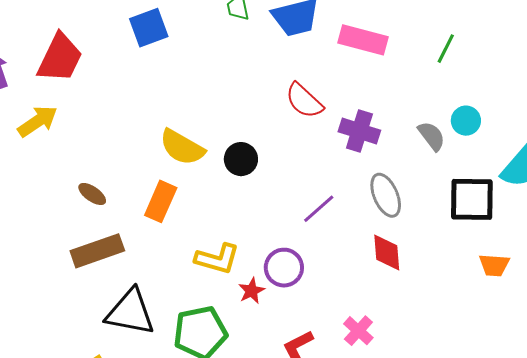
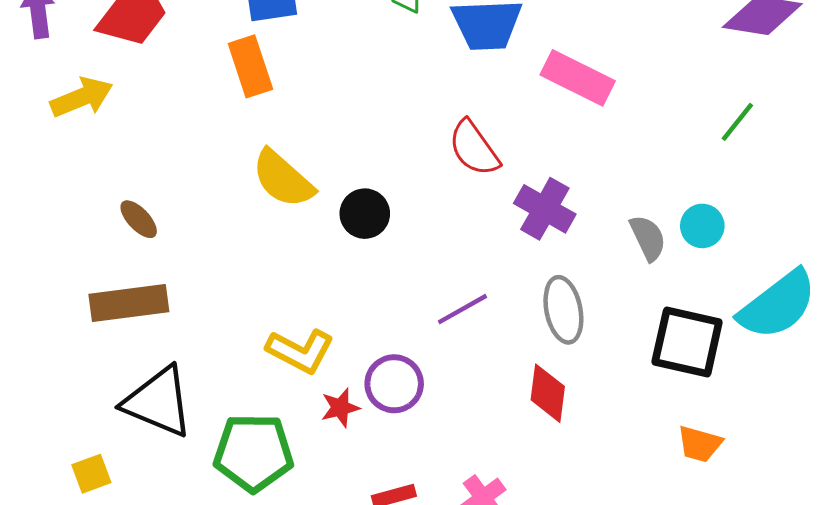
green line: (446, 49) -> (737, 122), moved
orange rectangle: (161, 201) -> (250, 66), moved, turned -54

